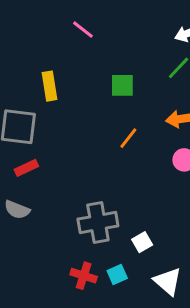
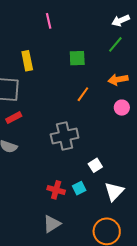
pink line: (83, 30) -> (49, 21), turned 42
gray cross: (98, 223) -> (65, 136), moved
white triangle: (168, 281) -> (114, 191), turned 35

